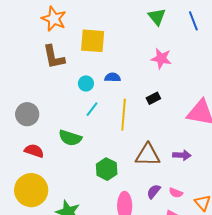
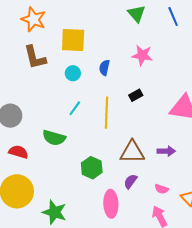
blue semicircle: (113, 77) -> (104, 68), moved, turned -77
cyan circle: (86, 83) -> (73, 73), moved
purple semicircle: (154, 192) -> (130, 181), moved

